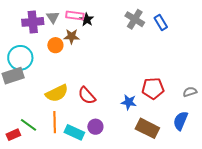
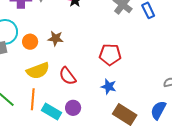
brown star: (72, 36) -> (56, 38), moved
orange circle: (55, 45) -> (30, 42), moved
red pentagon: (153, 88) -> (110, 55), moved

